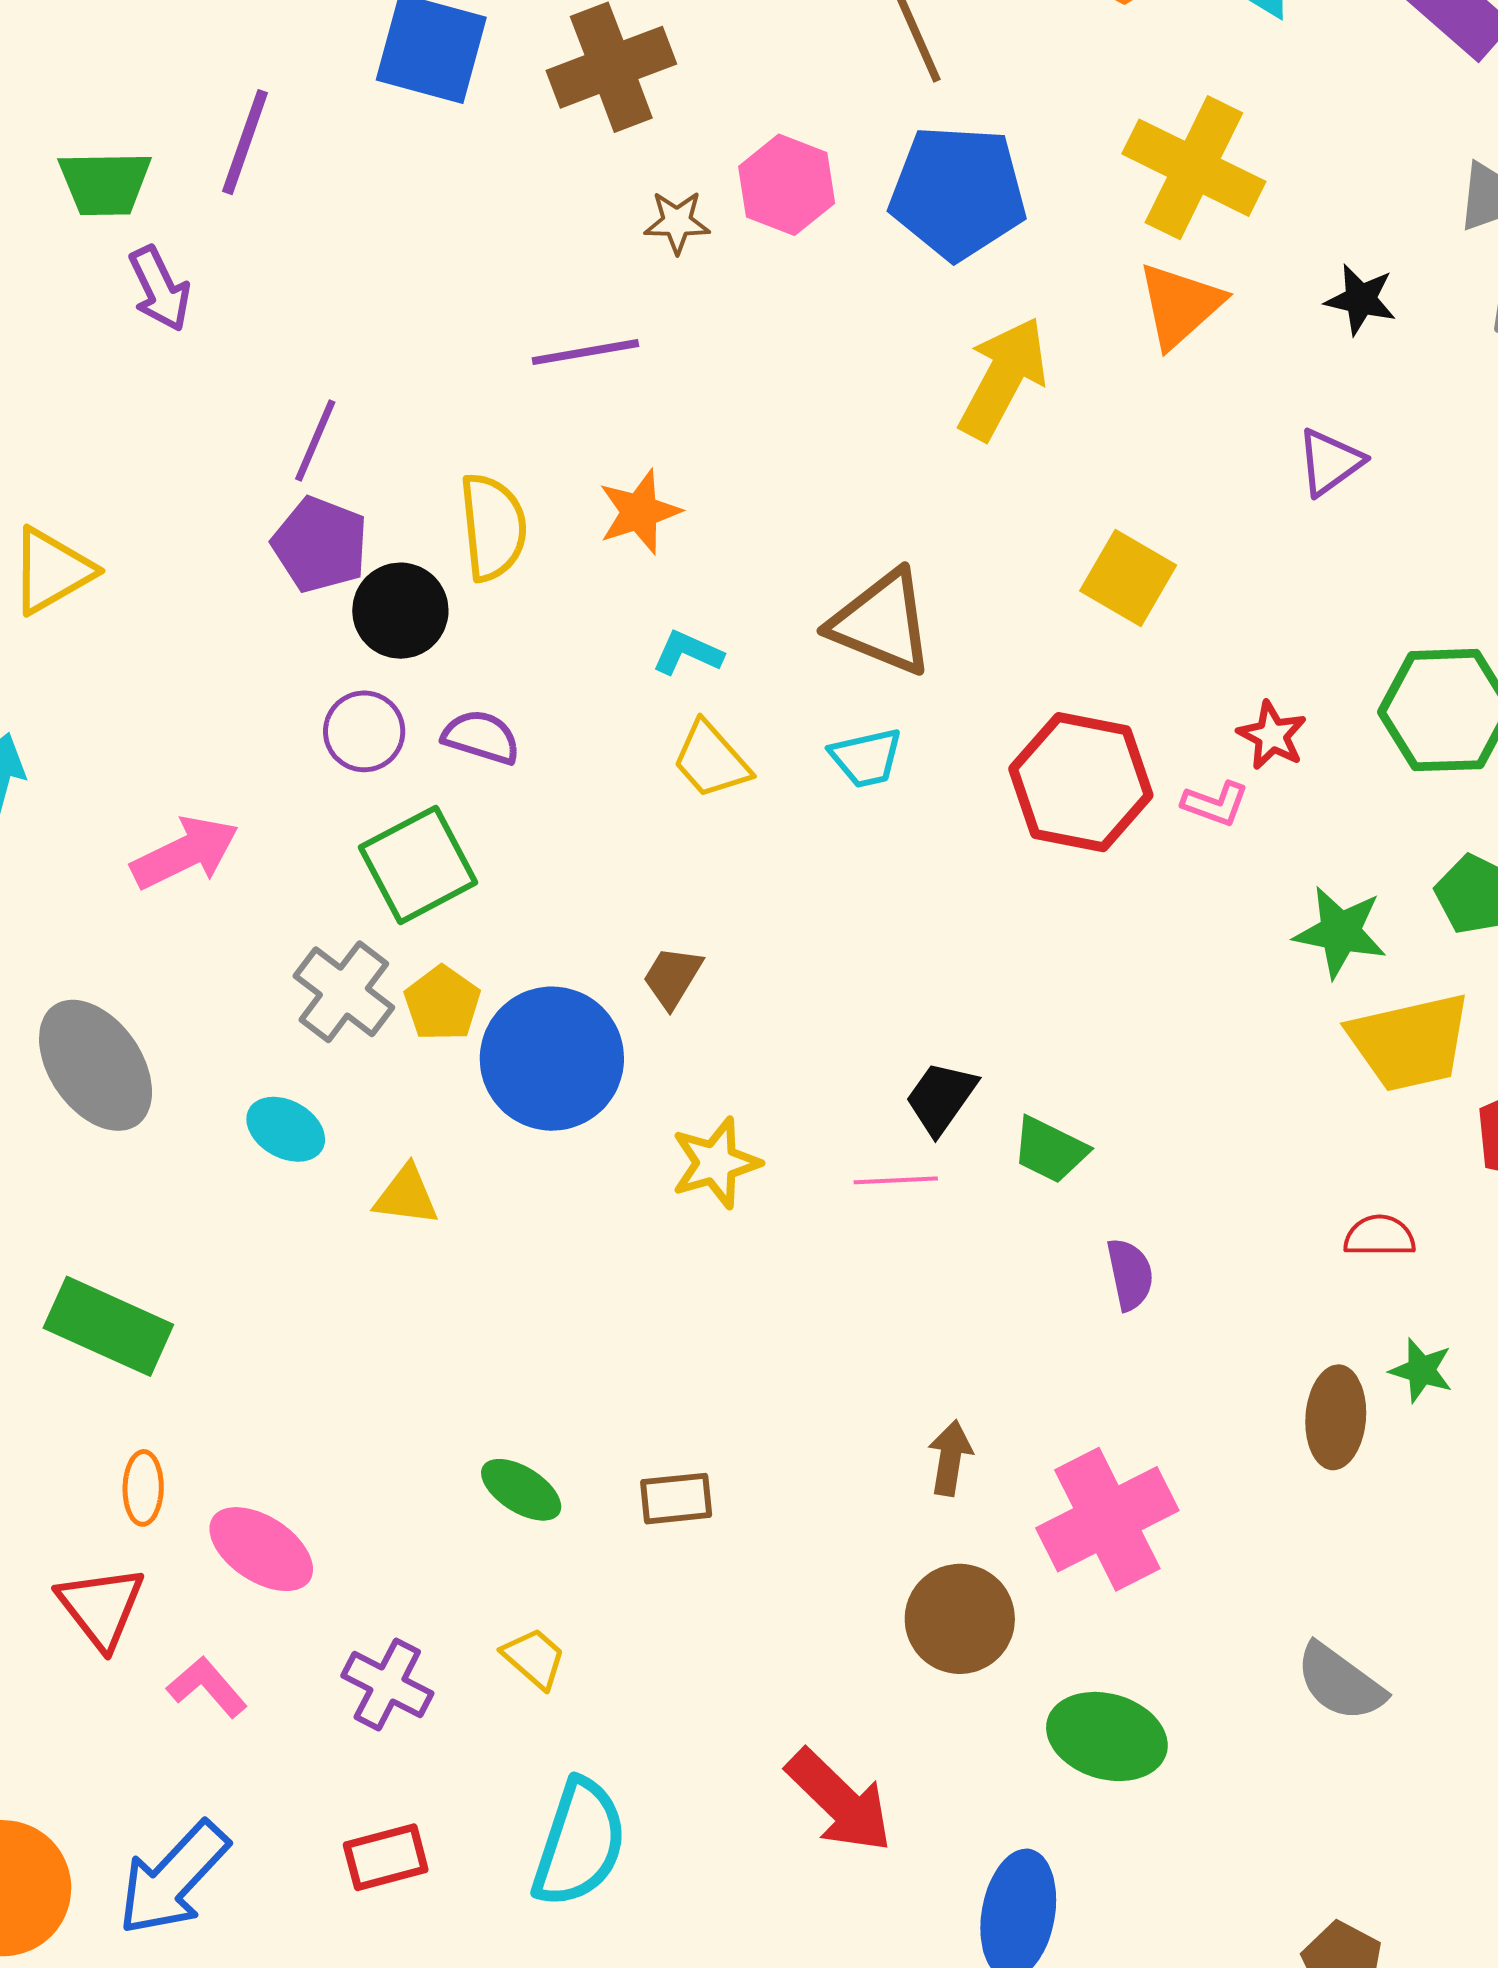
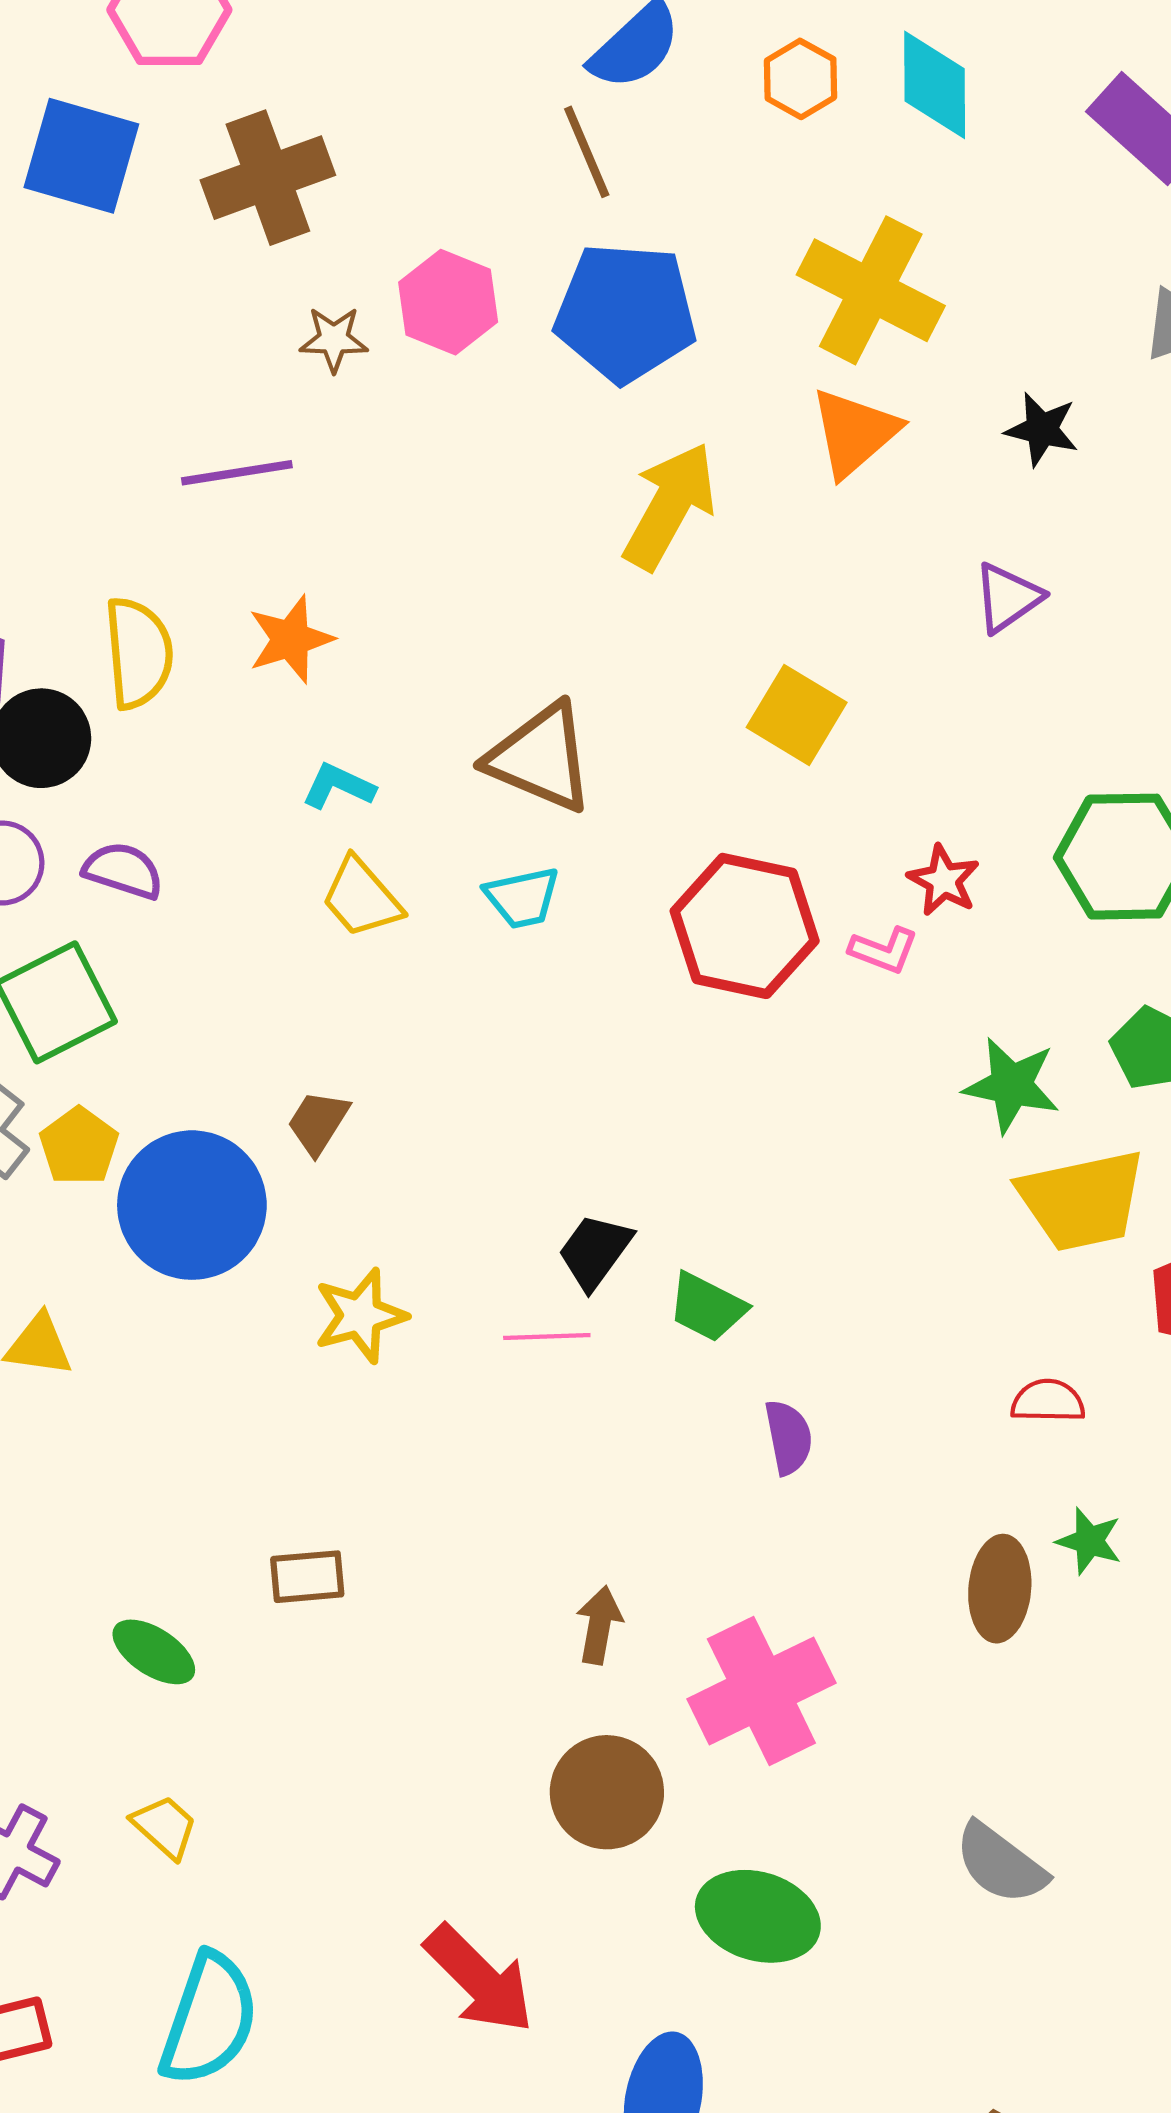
brown rectangle: (676, 1499) -> (307, 1577), moved

